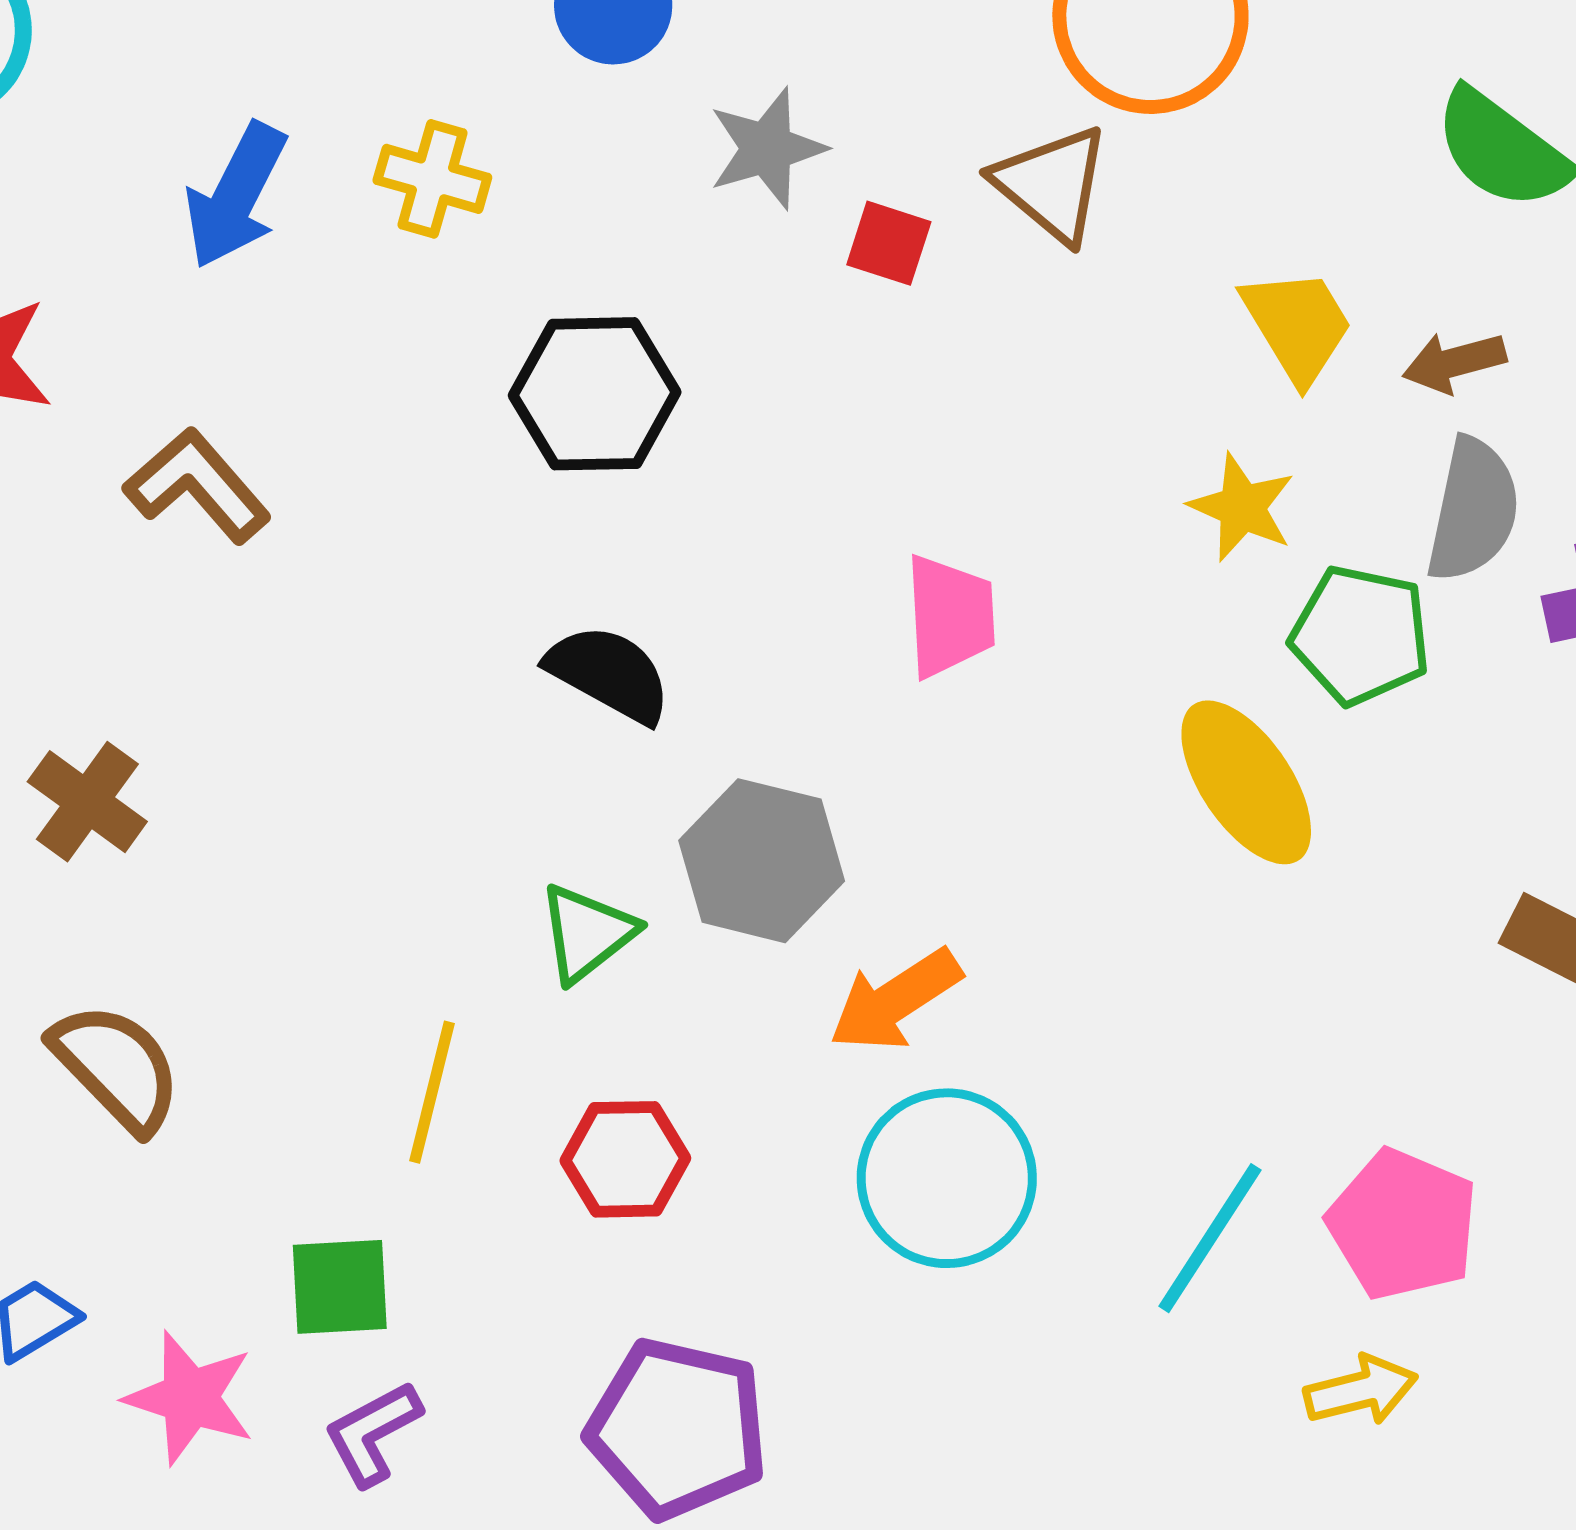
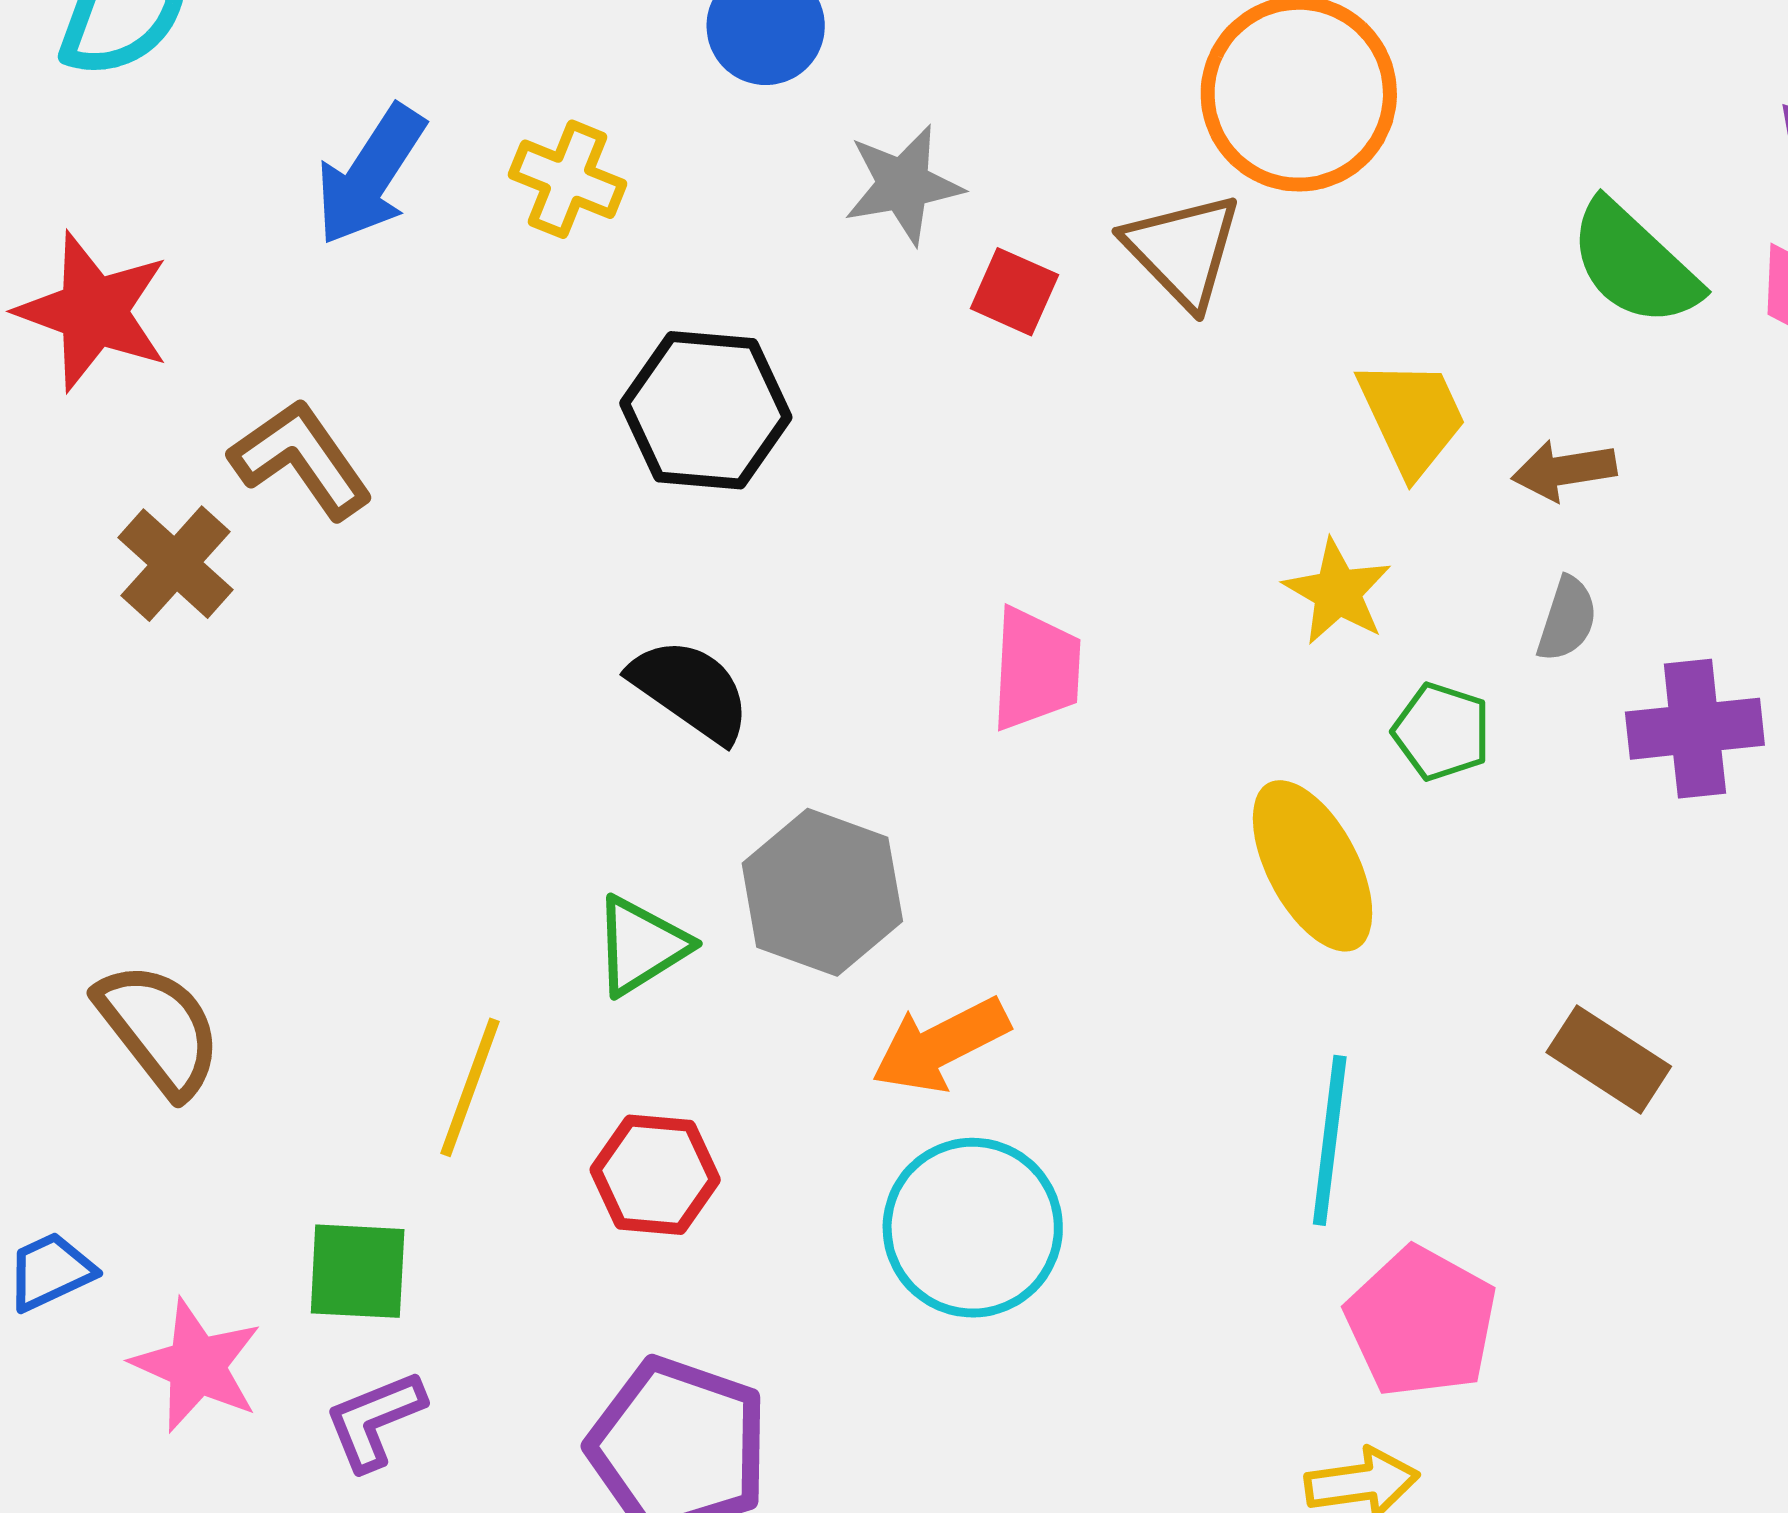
gray semicircle: (1473, 510) -> (1567, 619), size x0.6
green pentagon: (1360, 635) -> (1442, 732), size x0.7
brown cross: (87, 802) -> (176, 564), moved
cyan line: (1210, 1238) -> (1330, 1140), moved, turned -32

